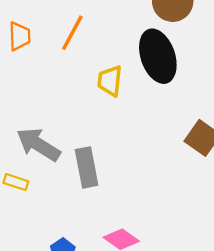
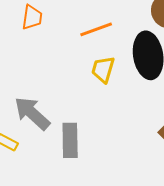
orange line: (72, 33) -> (96, 29), moved, turned 32

